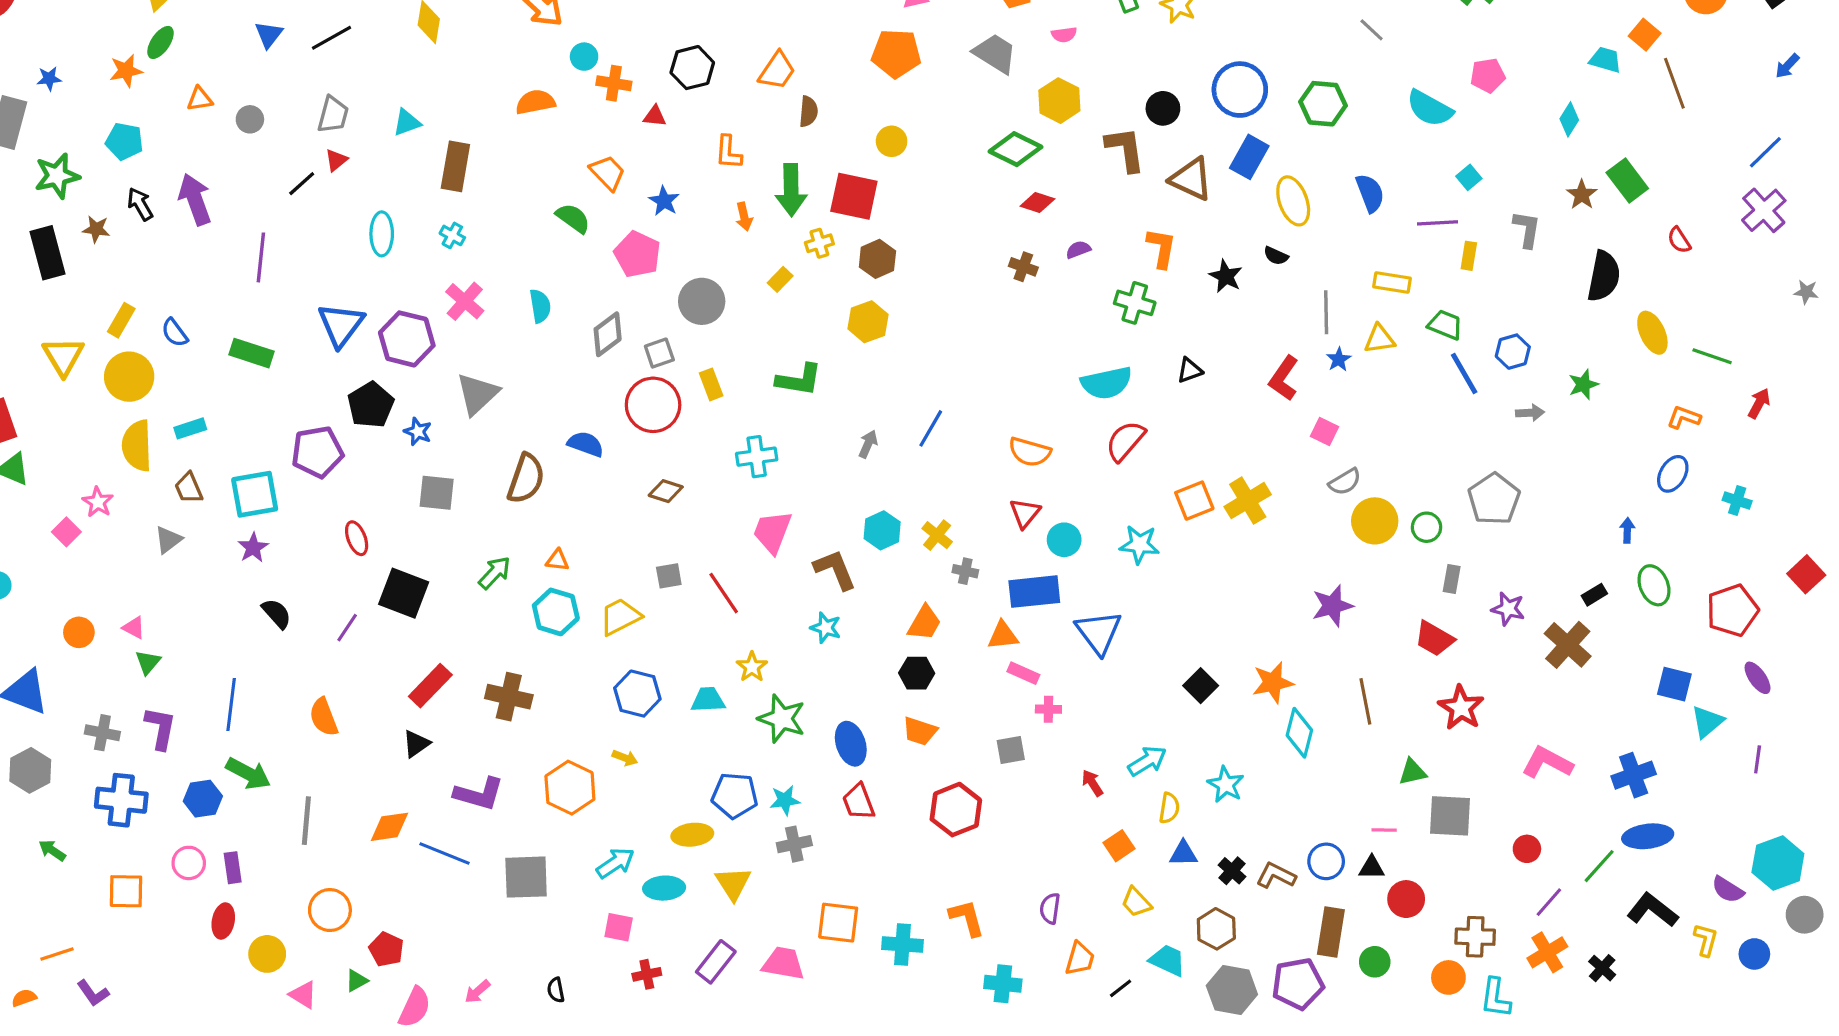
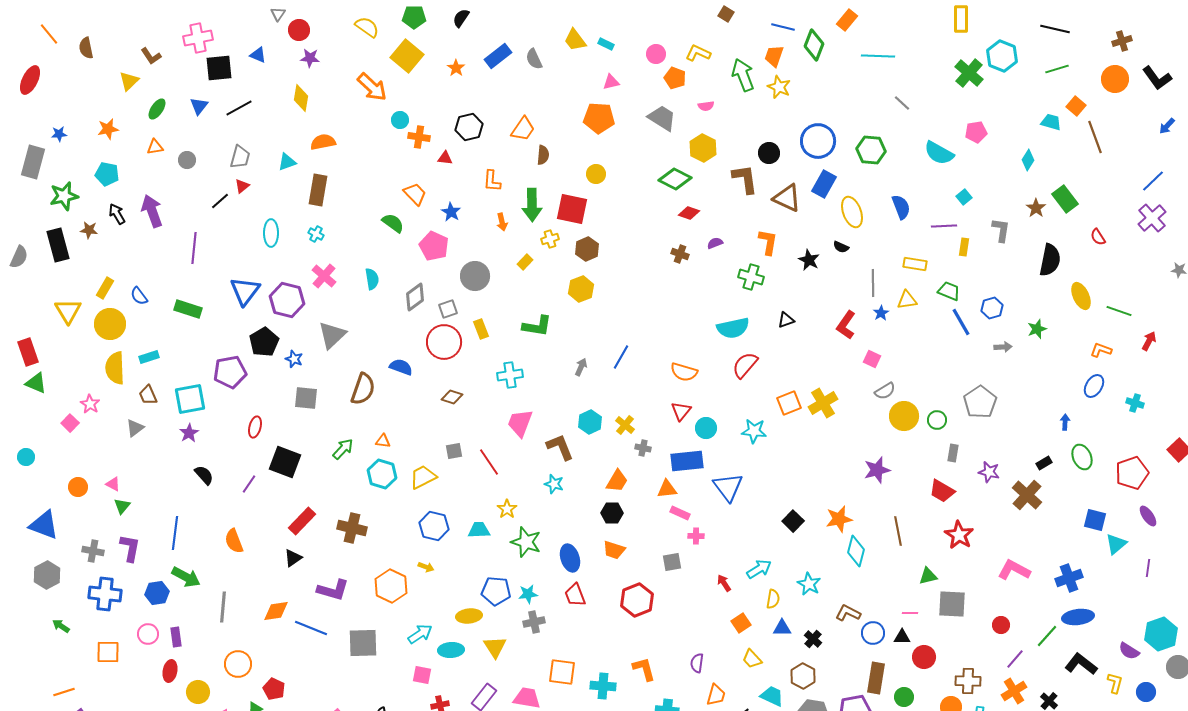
green ellipse: (160, 42) -> (157, 109), moved
orange semicircle: (535, 102) -> (323, 142), moved
red ellipse: (357, 538) -> (255, 427), turned 35
brown L-shape: (1276, 875) -> (848, 613), moved

